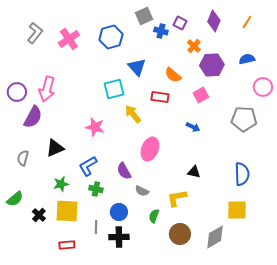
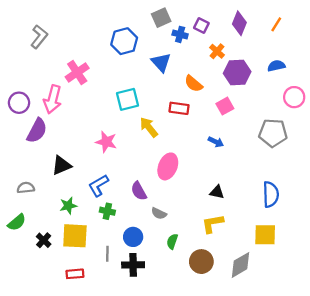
pink cross: (69, 39) -> (77, 72), moved
blue triangle: (137, 67) -> (161, 62), moved
gray semicircle: (23, 158) -> (26, 188), moved, turned 70
yellow L-shape: (177, 198) -> (213, 224), moved

